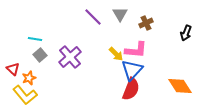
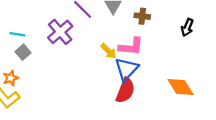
brown cross: (146, 23) -> (142, 16), turned 32
purple cross: (70, 57) -> (60, 32), moved

